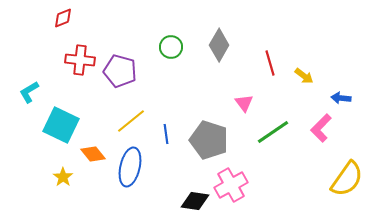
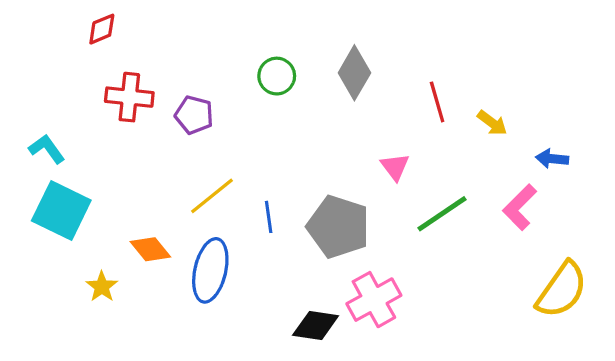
purple pentagon: (120, 71) -> (194, 115), size x0.7
cyan L-shape: (29, 92) -> (47, 149), turned 85
cyan square: (61, 125) -> (61, 210), moved

